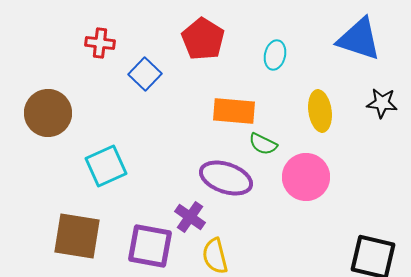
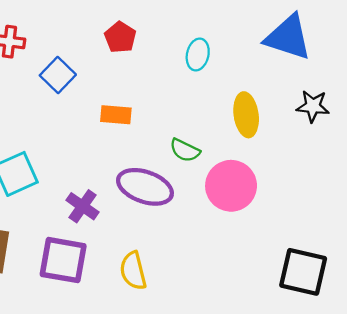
red pentagon: (203, 39) -> (120, 37), size x0.7
orange rectangle: (234, 111) -> (116, 115), moved, size x0.7
purple cross: (190, 217) -> (83, 206), moved

